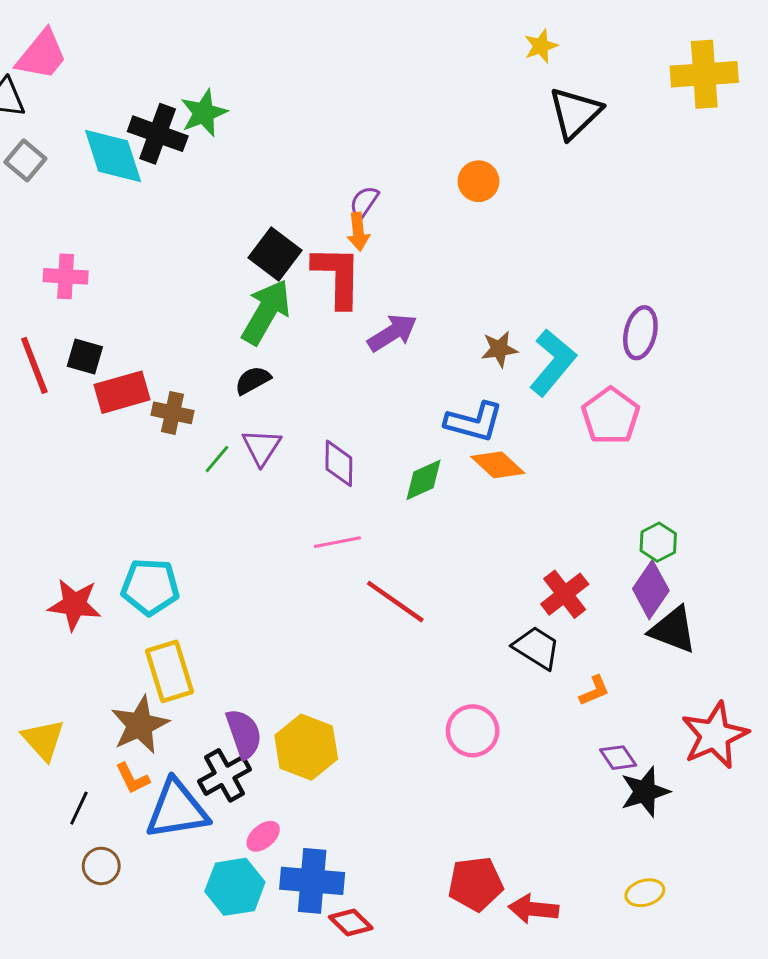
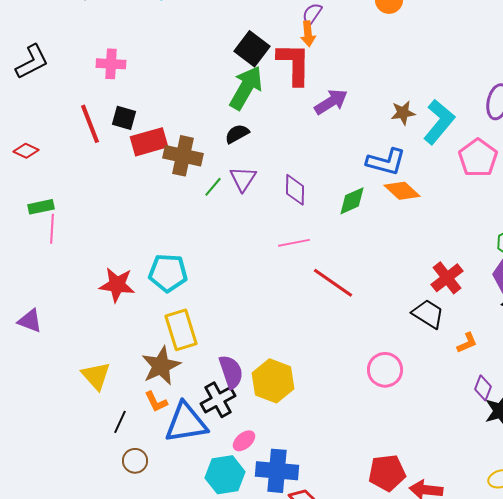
brown cross: (173, 413) -> (183, 156), size x1.4
purple diamond: (618, 758) -> (483, 388), turned 55

